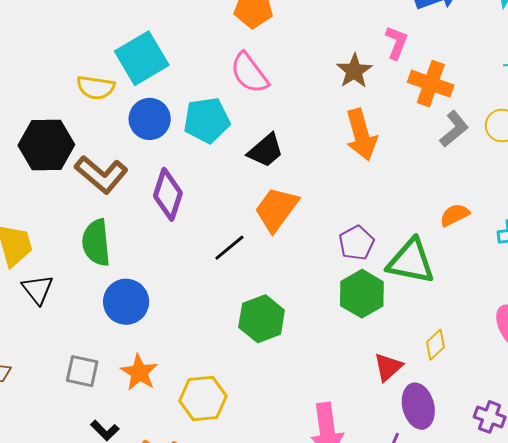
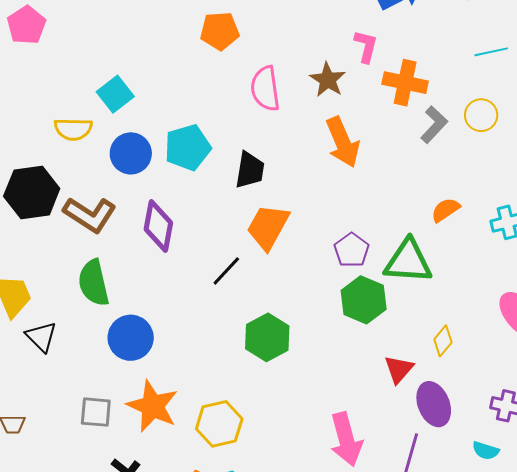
cyan square: (142, 58) -> (115, 94), size x0.7
pink semicircle: (249, 73) -> (265, 89), moved, turned 36
black trapezoid: (266, 151) -> (250, 170), turned -33
orange star: (139, 372) -> (153, 406), size x1.4

